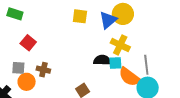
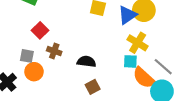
black semicircle: (102, 60) -> (86, 62), moved
gray line: (146, 65) -> (163, 67), turned -48
brown cross: (43, 70) -> (54, 51), moved

